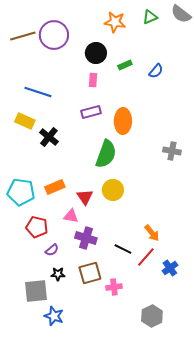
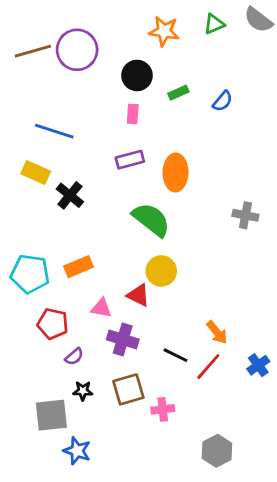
green semicircle: (106, 154) -> (151, 220), turned -72
red triangle: (85, 197) -> (138, 295), moved, turned -30
blue cross: (170, 268) -> (258, 365), moved

